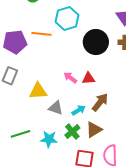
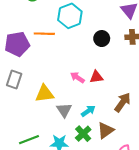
black circle: (96, 42) -> (102, 39), size x0.6
brown arrow: (100, 102) -> (123, 102), moved
gray triangle: (56, 108) -> (64, 110), turned 42

